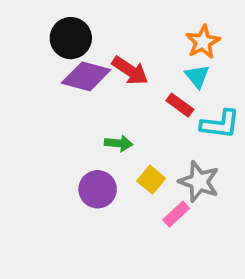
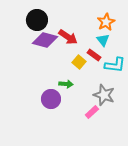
green arrow: (119, 143) -> (66, 84), moved
yellow square: (151, 180) -> (79, 62), moved

